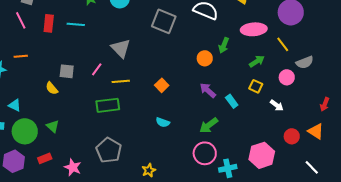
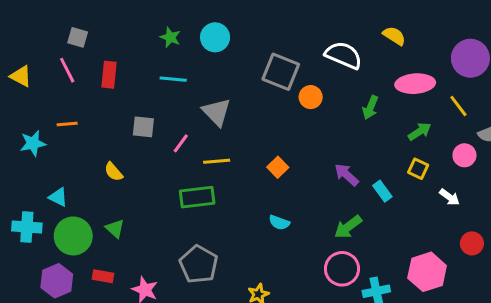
cyan line: (76, 24) -> (173, 79), moved
orange circle: (205, 58) -> (311, 97), moved
gray square: (67, 71) -> (143, 127), moved
red rectangle: (45, 158) -> (103, 276), turned 32

